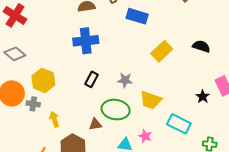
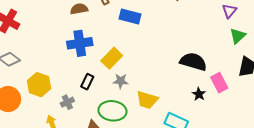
black semicircle: (201, 46) -> (193, 62), moved, size x1.5
yellow rectangle: (162, 51) -> (112, 58), moved
gray cross: (33, 104) -> (67, 102), moved, turned -32

